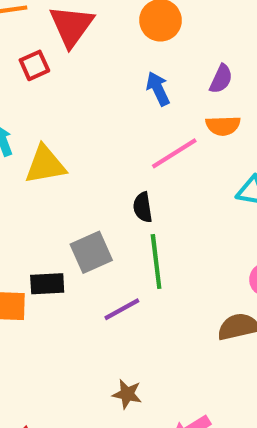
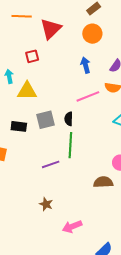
red square: (34, 65) -> (32, 56), moved
gray square: (91, 252) -> (46, 120), moved
black rectangle: (47, 284) -> (19, 126), moved

